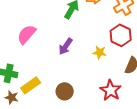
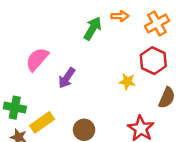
purple arrow: (66, 46) -> (67, 78), moved

